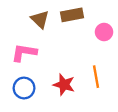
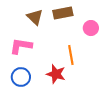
orange line: (96, 77) -> (71, 55), moved

